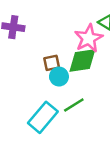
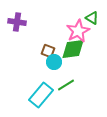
brown square: (52, 63) -> (48, 51), turned 32

